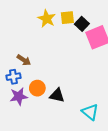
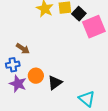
black triangle: (57, 95) -> (55, 83), turned -49
purple star: (19, 96) -> (18, 84), turned 30

